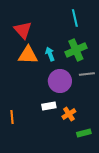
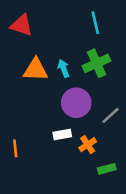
red triangle: (23, 30) -> (22, 25), moved, turned -30
gray line: (87, 74) -> (111, 115), moved, turned -35

